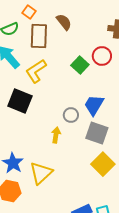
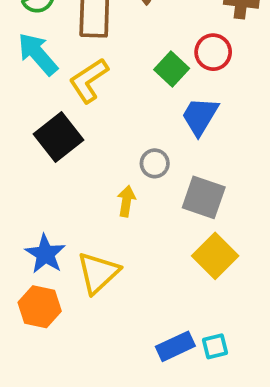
black square: (20, 101) -> (58, 137), turned 30
blue trapezoid: (94, 105) -> (200, 116), moved

